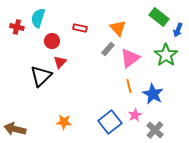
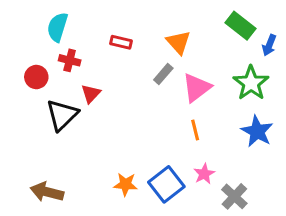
red cross: (17, 27) -> (70, 60), moved
red circle: (52, 41) -> (36, 77), moved
blue star: (153, 94) -> (257, 131), moved
orange star: (64, 122) -> (126, 184), moved
brown arrow: (15, 129) -> (47, 192), moved

